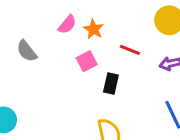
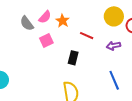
gray semicircle: (27, 51) -> (27, 23), moved
pink square: (87, 61) -> (46, 41), moved

